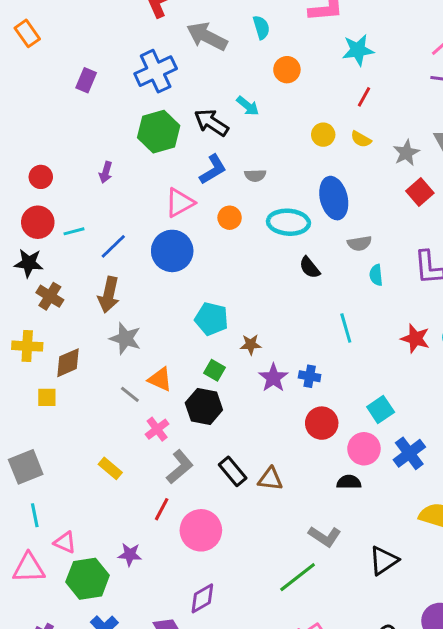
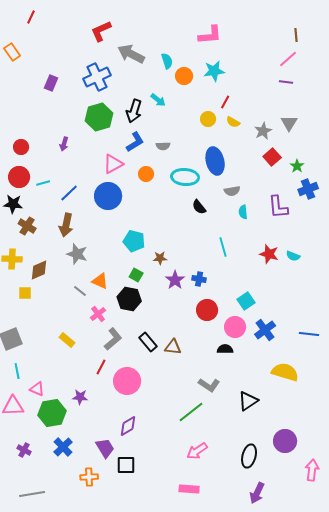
cyan semicircle: (261, 27) -> (167, 61), moved
cyan star: (358, 50) -> (214, 71), moved
red line: (364, 97) -> (225, 102), moved
black arrow: (211, 123) -> (134, 111), turned -105

